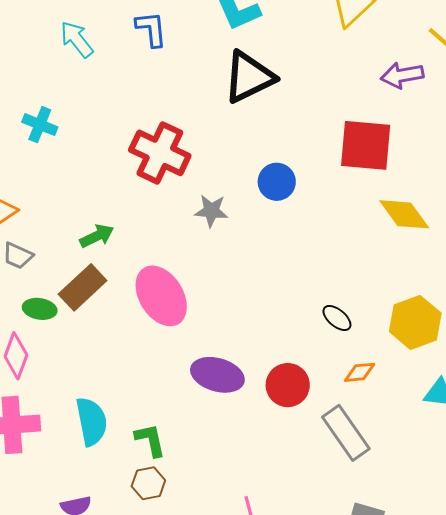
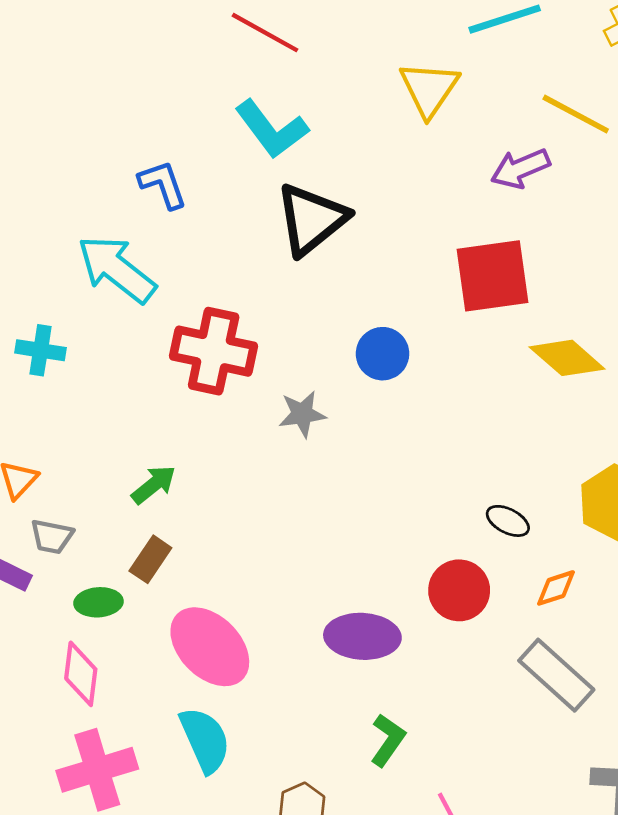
cyan arrow: (77, 39) -> (117, 269), moved, size x1.5
brown rectangle: (83, 287) -> (150, 559), size x0.7
pink ellipse: (161, 296) -> (210, 647), moved
red circle: (288, 385) -> (459, 590), moved
green L-shape: (150, 440) -> (388, 740), moved, turned 60

